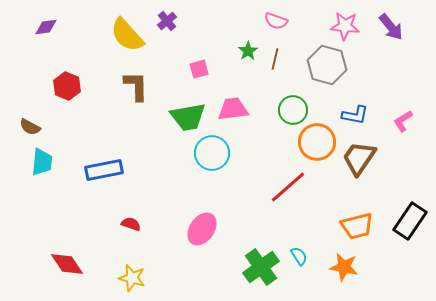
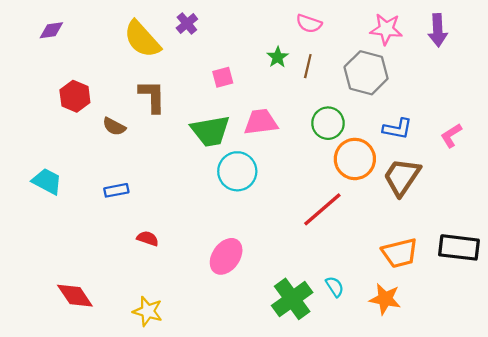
purple arrow: (391, 27) -> (438, 30), turned 36
brown semicircle: (30, 127) -> (114, 127), moved
cyan trapezoid: (42, 162) -> (47, 181), turned -68
blue rectangle: (104, 170) -> (116, 190), size x0.6
black rectangle: (410, 221) -> (459, 247), turned 63
red semicircle: (131, 224) -> (148, 238), moved

